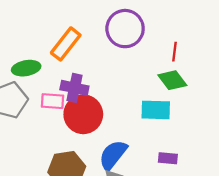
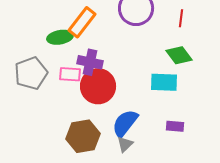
red line: (174, 52) -> (181, 18), moved
green ellipse: (26, 68) -> (60, 37), moved

